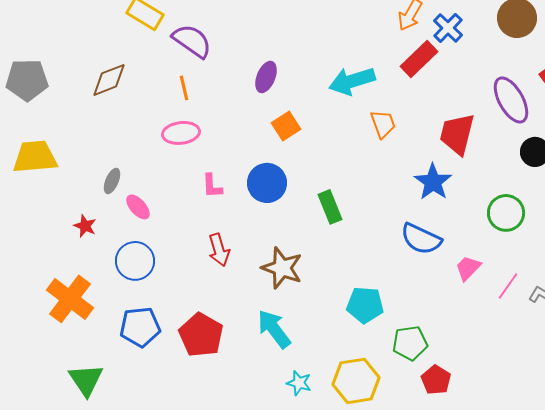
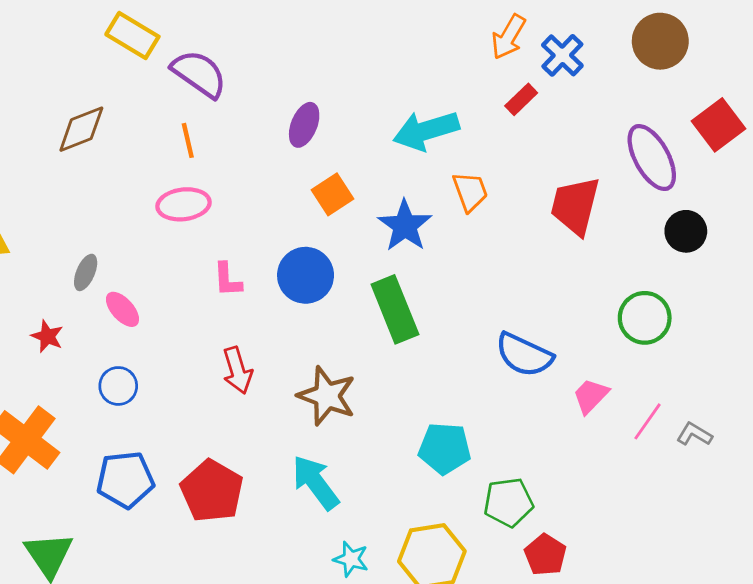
red rectangle: (419, 59) -> (521, 99), size x0.6
blue star: (433, 182) -> (405, 226), moved
green rectangle: (330, 207) -> (395, 309), size x1.4
blue circle: (135, 261) -> (118, 386), size x0.7

